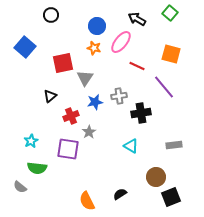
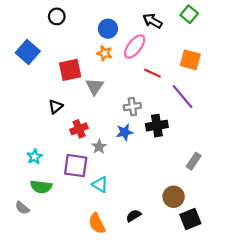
blue star: (95, 102) -> (125, 132), moved
gray rectangle: (174, 145) -> (194, 161), turned -49
cyan triangle: (131, 146) -> (100, 184), moved

